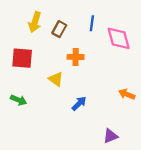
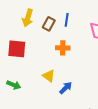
blue line: (92, 23) -> (67, 20), moved
yellow triangle: (56, 79) -> (49, 76), moved

